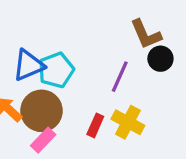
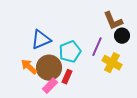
cyan pentagon: (56, 70) -> (70, 52), moved
yellow cross: (128, 122) -> (112, 63), moved
red rectangle: (95, 125) -> (67, 77), moved

